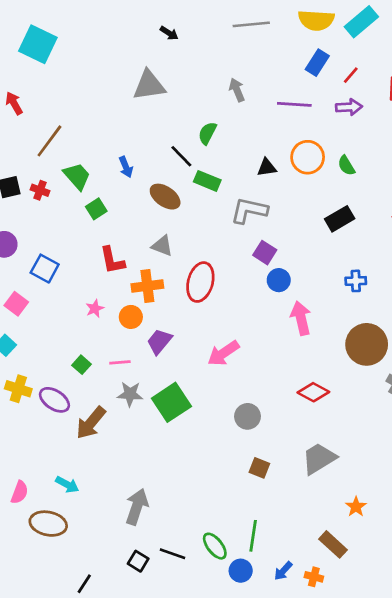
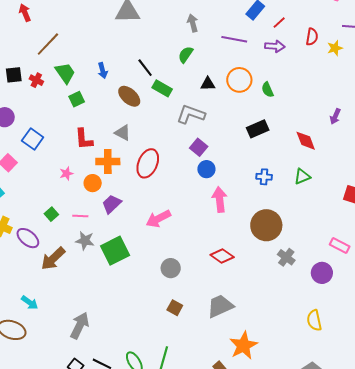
green semicircle: (207, 133) -> (186, 55), moved
orange star: (356, 507) -> (243, 346), size x1.8

